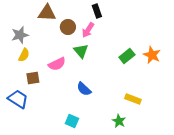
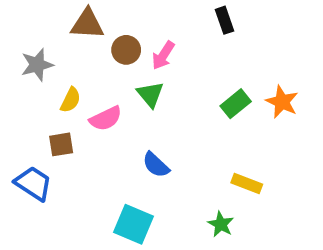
black rectangle: (97, 11) -> (224, 20), moved
yellow semicircle: (24, 55) -> (70, 100), moved
cyan square: (72, 121) -> (134, 224), size x1.5

